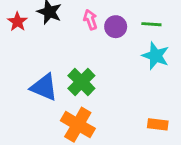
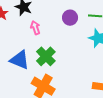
pink arrow: (90, 20) -> (35, 28), moved

